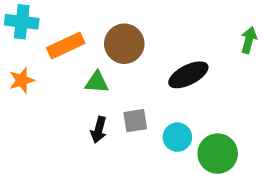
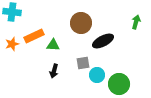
brown circle: (124, 44) -> (81, 23), moved
orange rectangle: (66, 46) -> (34, 36), moved
gray square: (135, 121) -> (83, 63), moved

